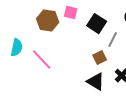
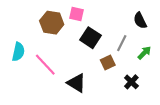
black square: (97, 24) -> (90, 38), moved
black triangle: (96, 82) -> (76, 83), moved

